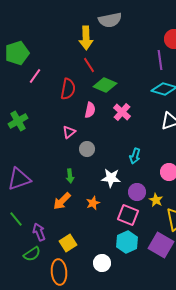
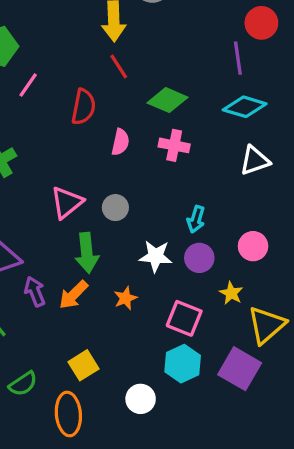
green diamond: (105, 85) -> (167, 100), moved
pink cross: (122, 112) -> (174, 145), turned -30
pink triangle: (69, 132) -> (67, 202), moved, size x1.5
green arrow: (70, 176) -> (87, 253), size x1.6
purple circle: (137, 192) -> (199, 258), moved
purple arrow: (39, 232) -> (35, 291), moved

